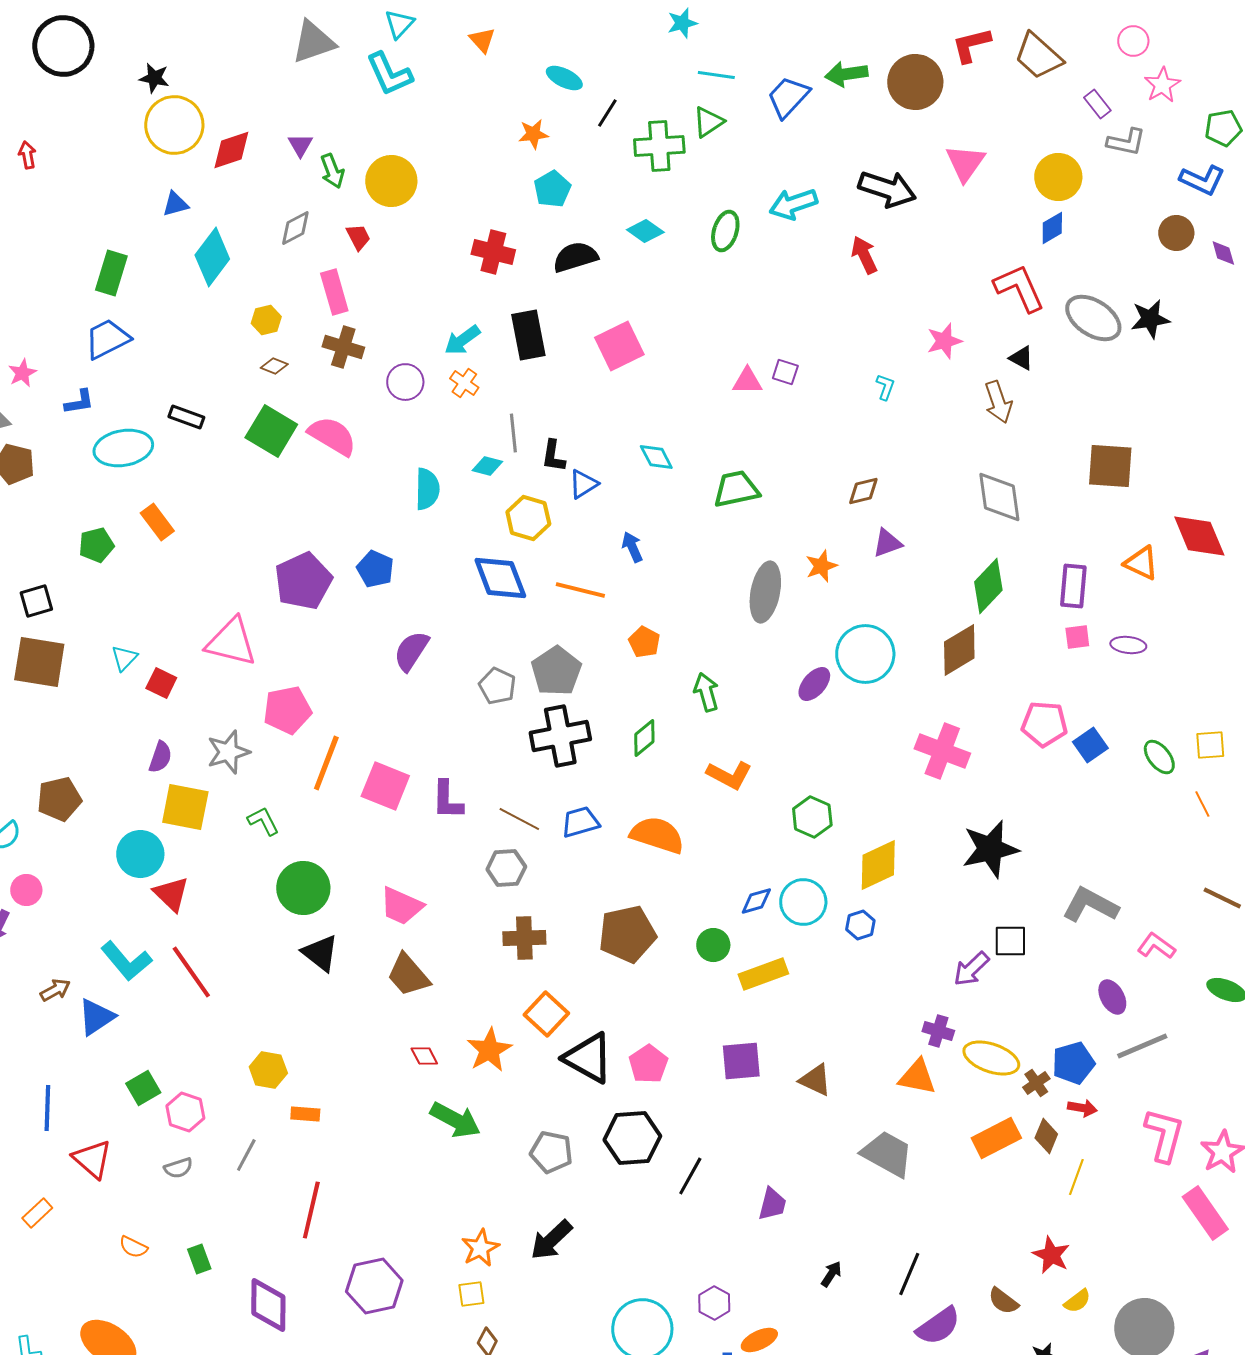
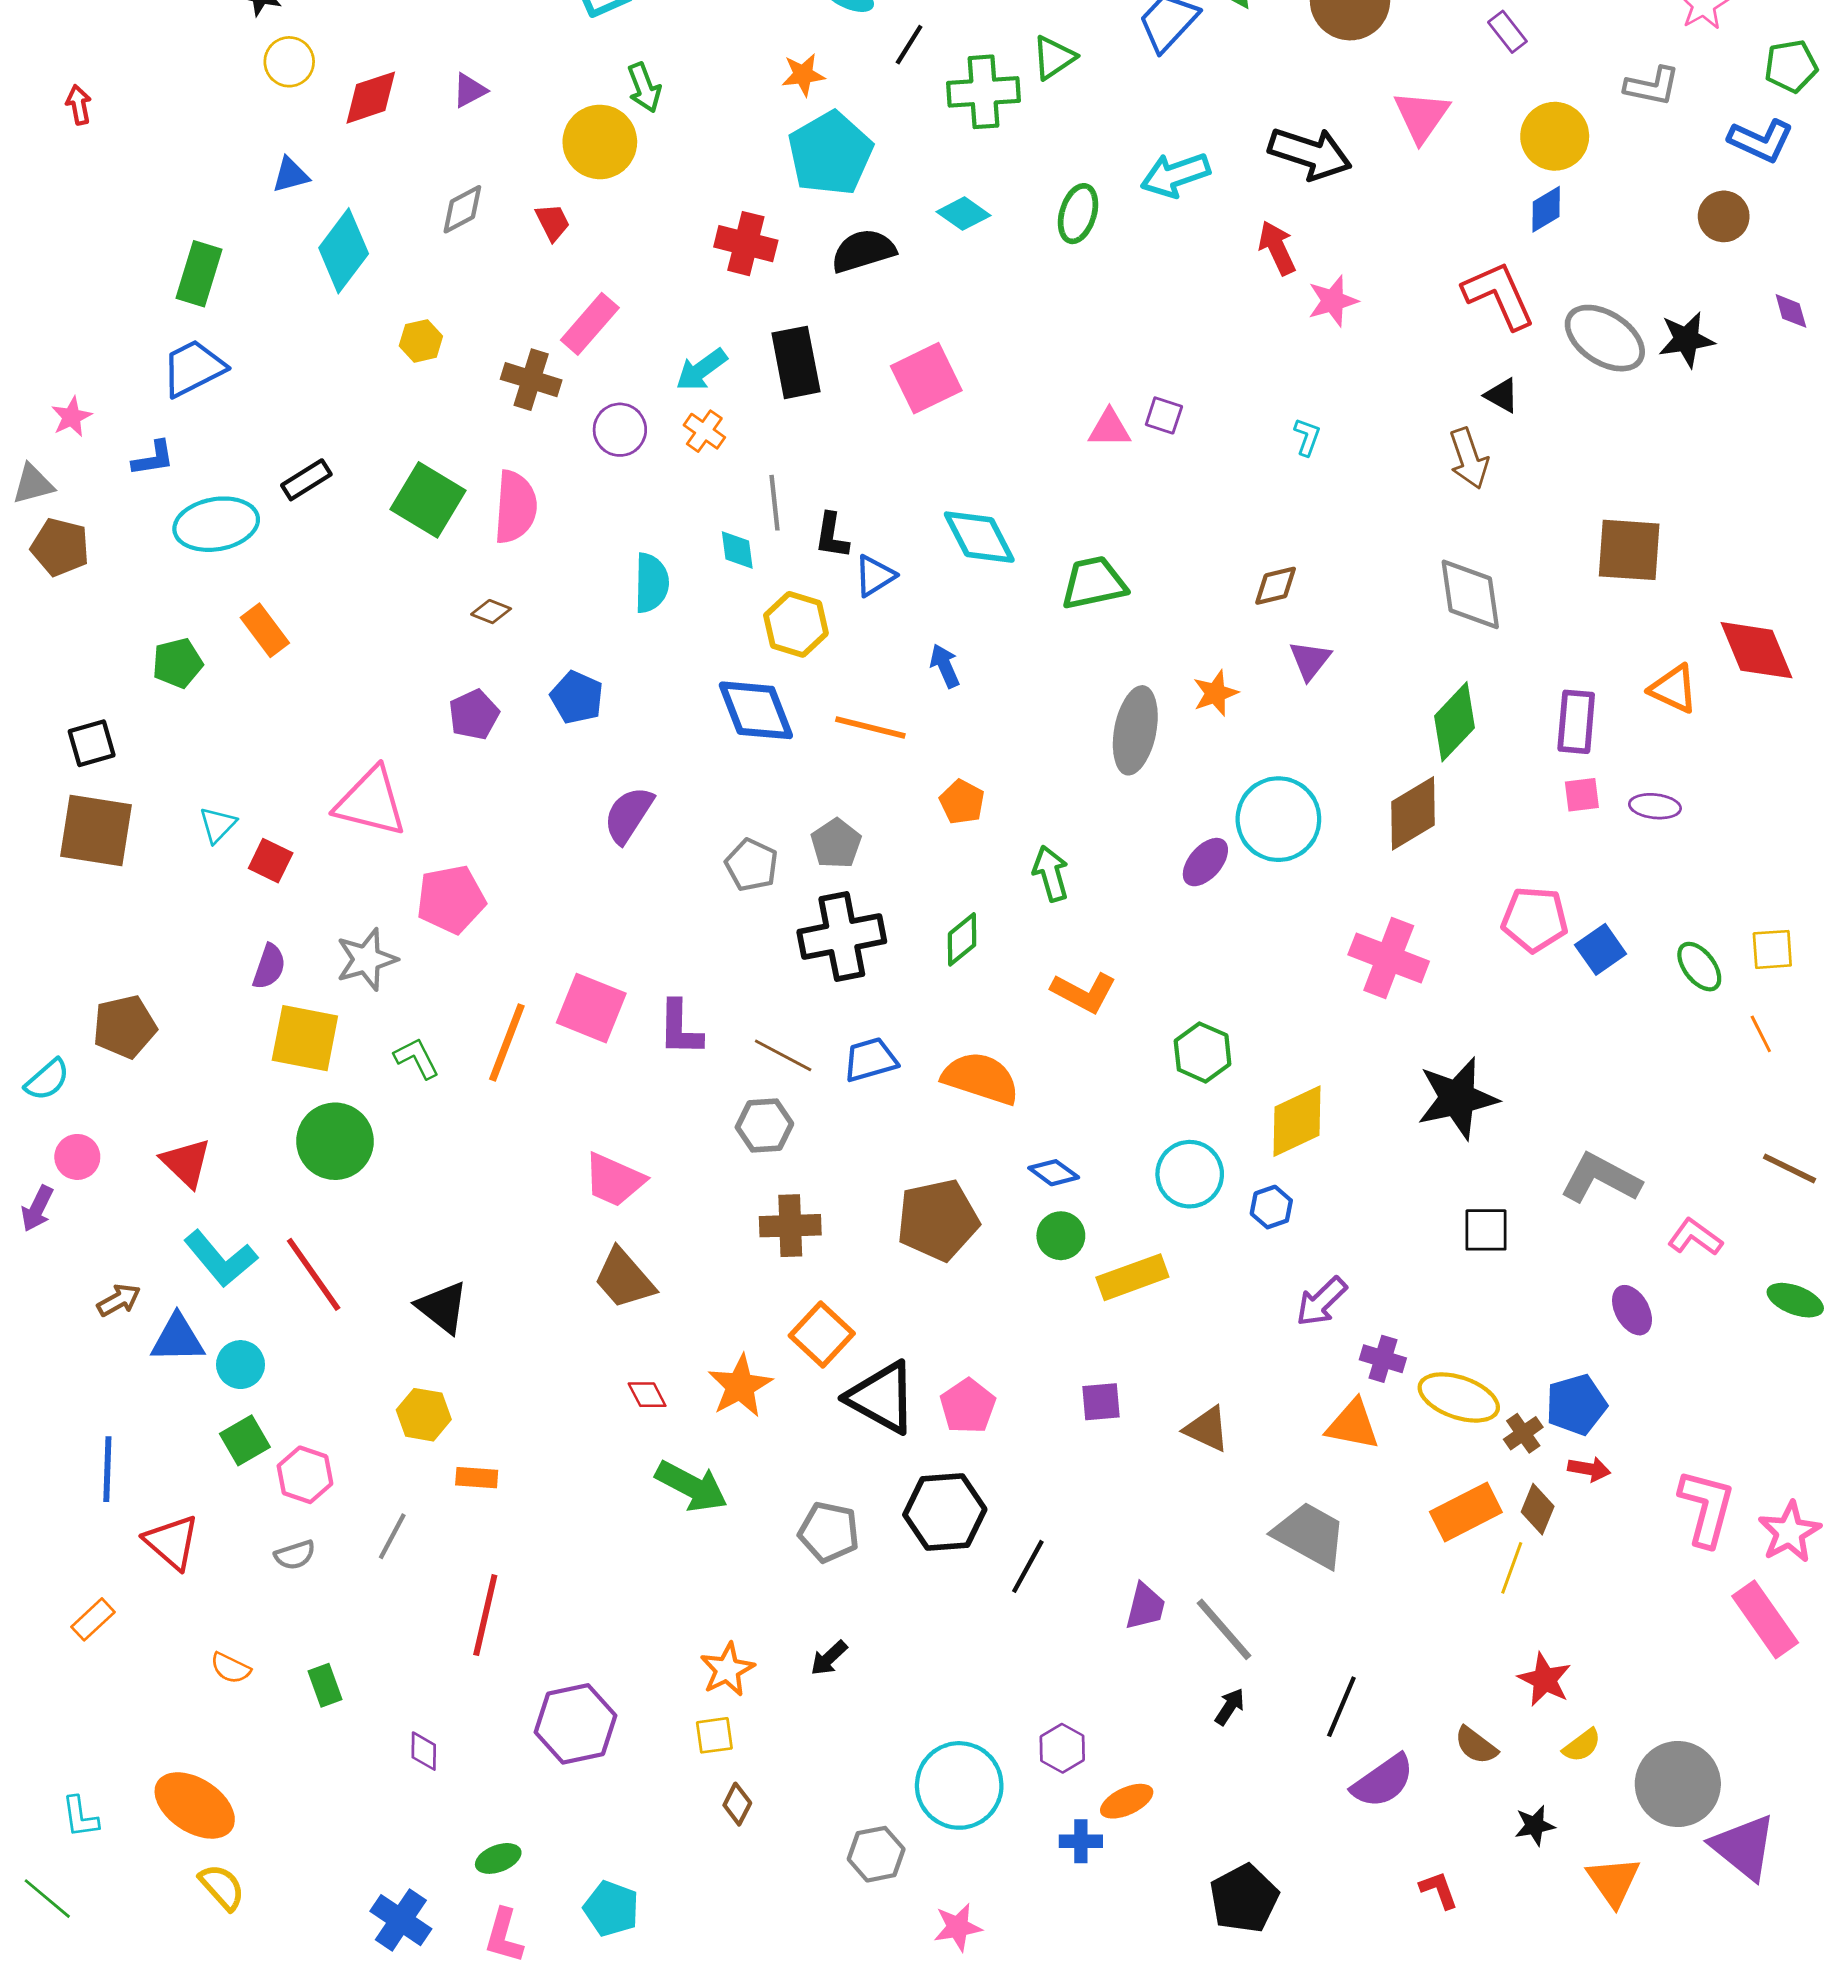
purple rectangle: (1097, 104) -> (1507, 32), moved
yellow circle: (174, 125) -> (289, 62), size x0.6
purple triangle: (300, 145) -> (470, 90), turned 32
green arrow: (332, 171) -> (644, 88), moved
cyan pentagon: (552, 189) -> (830, 153), size x1.6
purple diamond: (1223, 253) -> (1791, 311), moved
pink rectangle: (334, 292) -> (590, 324), moved, turned 57
pink star: (944, 341) -> (1333, 301), moved
brown diamond: (274, 366) -> (491, 612), moved
black rectangle: (186, 417) -> (306, 480), turned -52
pink semicircle: (332, 436) -> (515, 507), turned 63
cyan diamond: (656, 457) -> (979, 537), size x1.5
cyan diamond: (487, 466) -> (737, 550), turned 68
purple triangle: (887, 543) -> (1310, 660), turned -32
purple pentagon: (303, 581) -> (474, 715), size x0.6
gray pentagon: (556, 671) -> (836, 843), size x0.7
orange line: (326, 763) -> (507, 1042), moved
cyan circle: (140, 854) -> (241, 1365), moved, size x0.7
green circle: (303, 888) -> (335, 1141), moved
red triangle: (171, 894) -> (186, 1163), moved
blue diamond: (756, 901) -> (1054, 1173), moved, turned 52
black triangle: (320, 953) -> (442, 1307), moved
purple arrow: (971, 969) -> (1321, 1302), moved
blue triangle: (96, 1017) -> (178, 1339), turned 33
gray line: (1142, 1046) -> (1224, 1629), moved, turned 72
purple square: (741, 1061) -> (1101, 1402), size x0.7
yellow line: (1076, 1177) -> (1512, 1568), moved
black arrow: (551, 1240) -> (829, 1658), size x0.6
purple diamond: (268, 1305) -> (424, 1751), size x0.5

